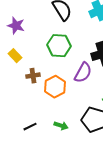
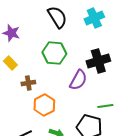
orange hexagon: (55, 87) -> (44, 105), moved

